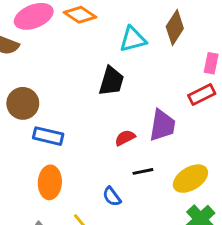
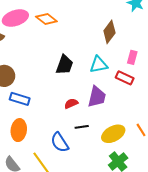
cyan triangle: (133, 39) -> (99, 65), moved
red rectangle: (202, 95) -> (125, 78), turned 48
blue semicircle: (112, 197) -> (60, 142), size x1.5

